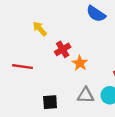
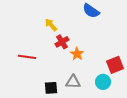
yellow arrow: (40, 29) -> (51, 25), moved
gray triangle: (86, 95) -> (73, 82), moved

